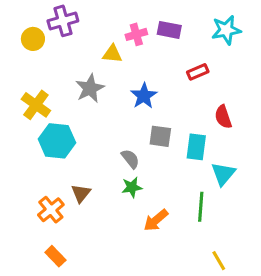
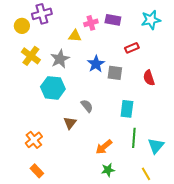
yellow cross: (36, 105) -> (31, 56), moved
gray square: (160, 136) -> (115, 73), moved
cyan hexagon: (57, 141) -> (53, 88), moved
cyan rectangle: (196, 147) -> (127, 109), moved
cyan triangle: (223, 174) -> (156, 146), moved
green star: (132, 187) -> (108, 170), moved
brown triangle: (81, 193) -> (70, 123), moved

